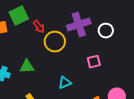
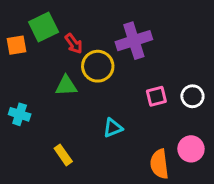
white circle: (106, 31) -> (192, 96), moved
green triangle: (27, 67) -> (66, 86), moved

